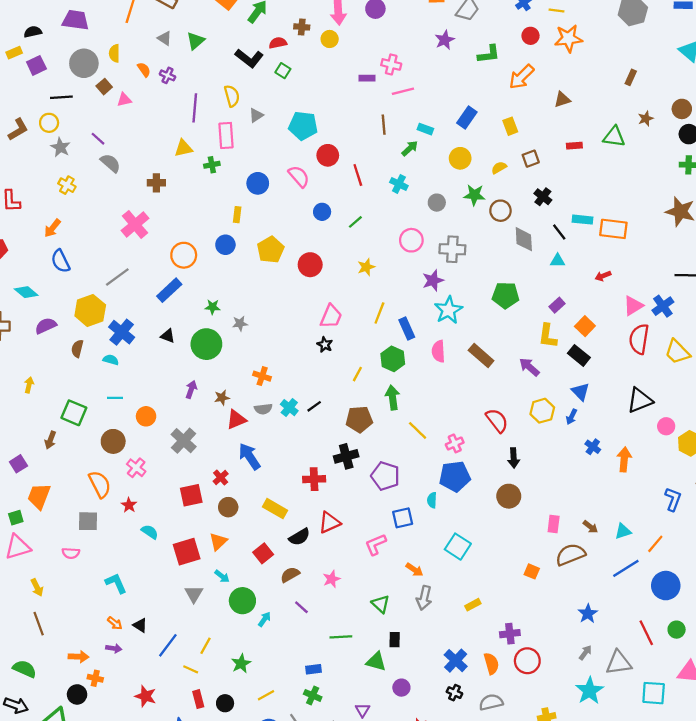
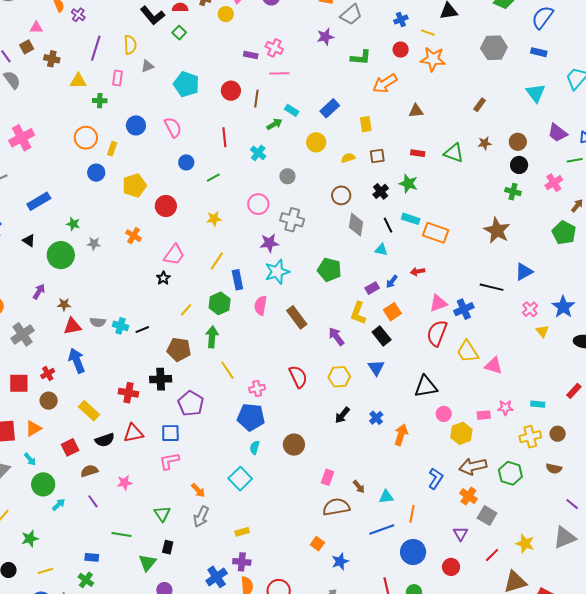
brown square: (104, 87) -> (27, 47), moved
pink rectangle: (226, 135) -> (118, 78), size x0.7
red circle: (328, 155) -> (231, 91), moved
brown cross: (156, 183) -> (52, 59), moved
green star: (474, 195) -> (408, 184), moved
orange circle: (184, 255) -> (86, 138), moved
orange cross: (262, 376) -> (133, 236), moved
cyan cross: (289, 408) -> (121, 326), turned -35
blue arrow: (572, 417) -> (392, 282), moved
black arrow: (514, 458) -> (342, 415), moved, turned 30
cyan semicircle: (432, 500) -> (255, 448), moved
blue square: (403, 518) -> (170, 433), moved
orange line: (655, 544) -> (412, 514), turned -42
orange square: (532, 571) -> (317, 544), moved
purple cross: (510, 634) -> (242, 562), moved
green triangle: (376, 662) -> (147, 563), turned 42

